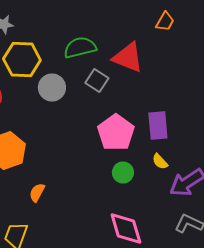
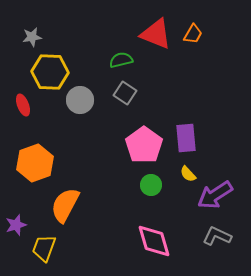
green semicircle: (80, 48) -> (121, 60), moved, size x0.7
red triangle: (128, 58) -> (156, 34), moved
orange semicircle: (37, 192) -> (65, 205), size x1.8

